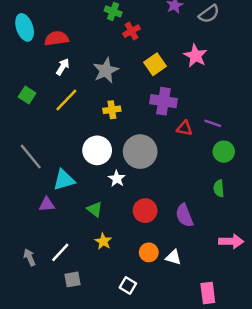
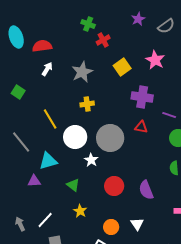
yellow line: (66, 100) -> (50, 119), moved, turned -75
purple cross: (164, 101) -> (142, 97), moved
red triangle: (184, 128) -> (141, 127), moved
orange circle: (149, 252) -> (111, 227), moved
white triangle: (173, 257) -> (137, 224), turned 40

